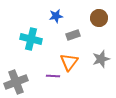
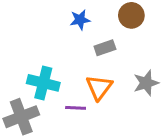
brown circle: (99, 18) -> (131, 15), moved
cyan cross: (31, 39) -> (43, 83), moved

